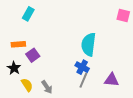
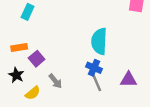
gray line: (83, 80) -> (97, 83), turned -42
yellow semicircle: (27, 85) -> (33, 93), turned 88
gray arrow: (47, 87) -> (55, 81), moved

